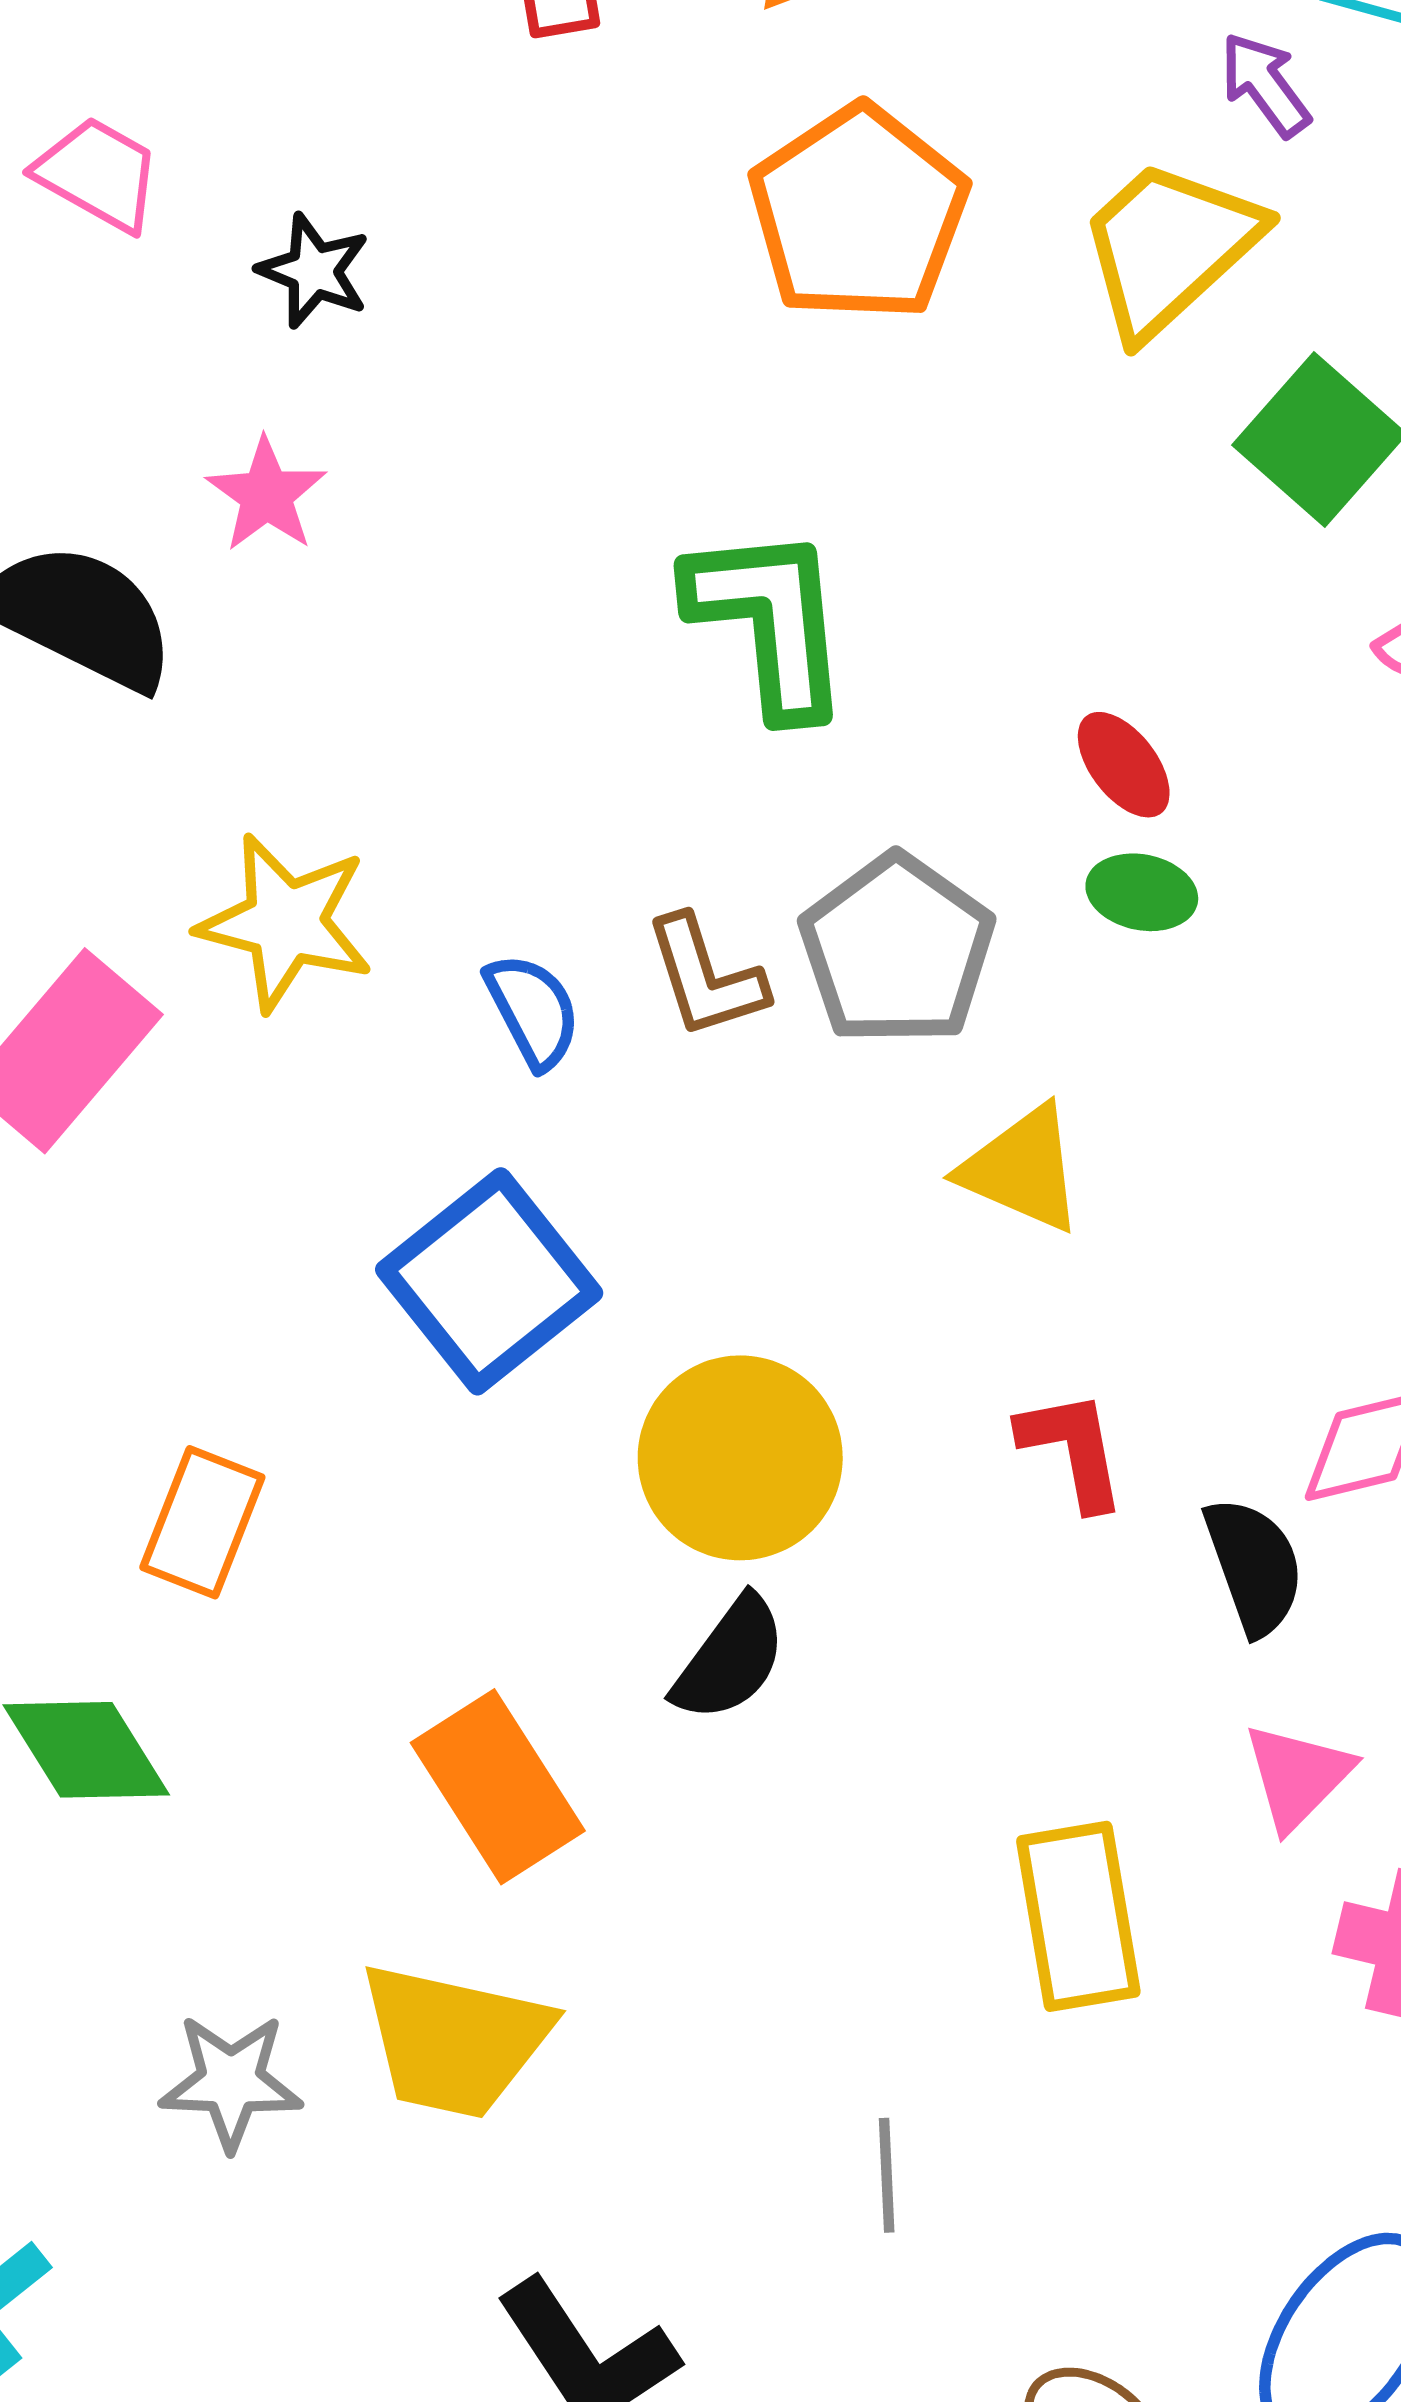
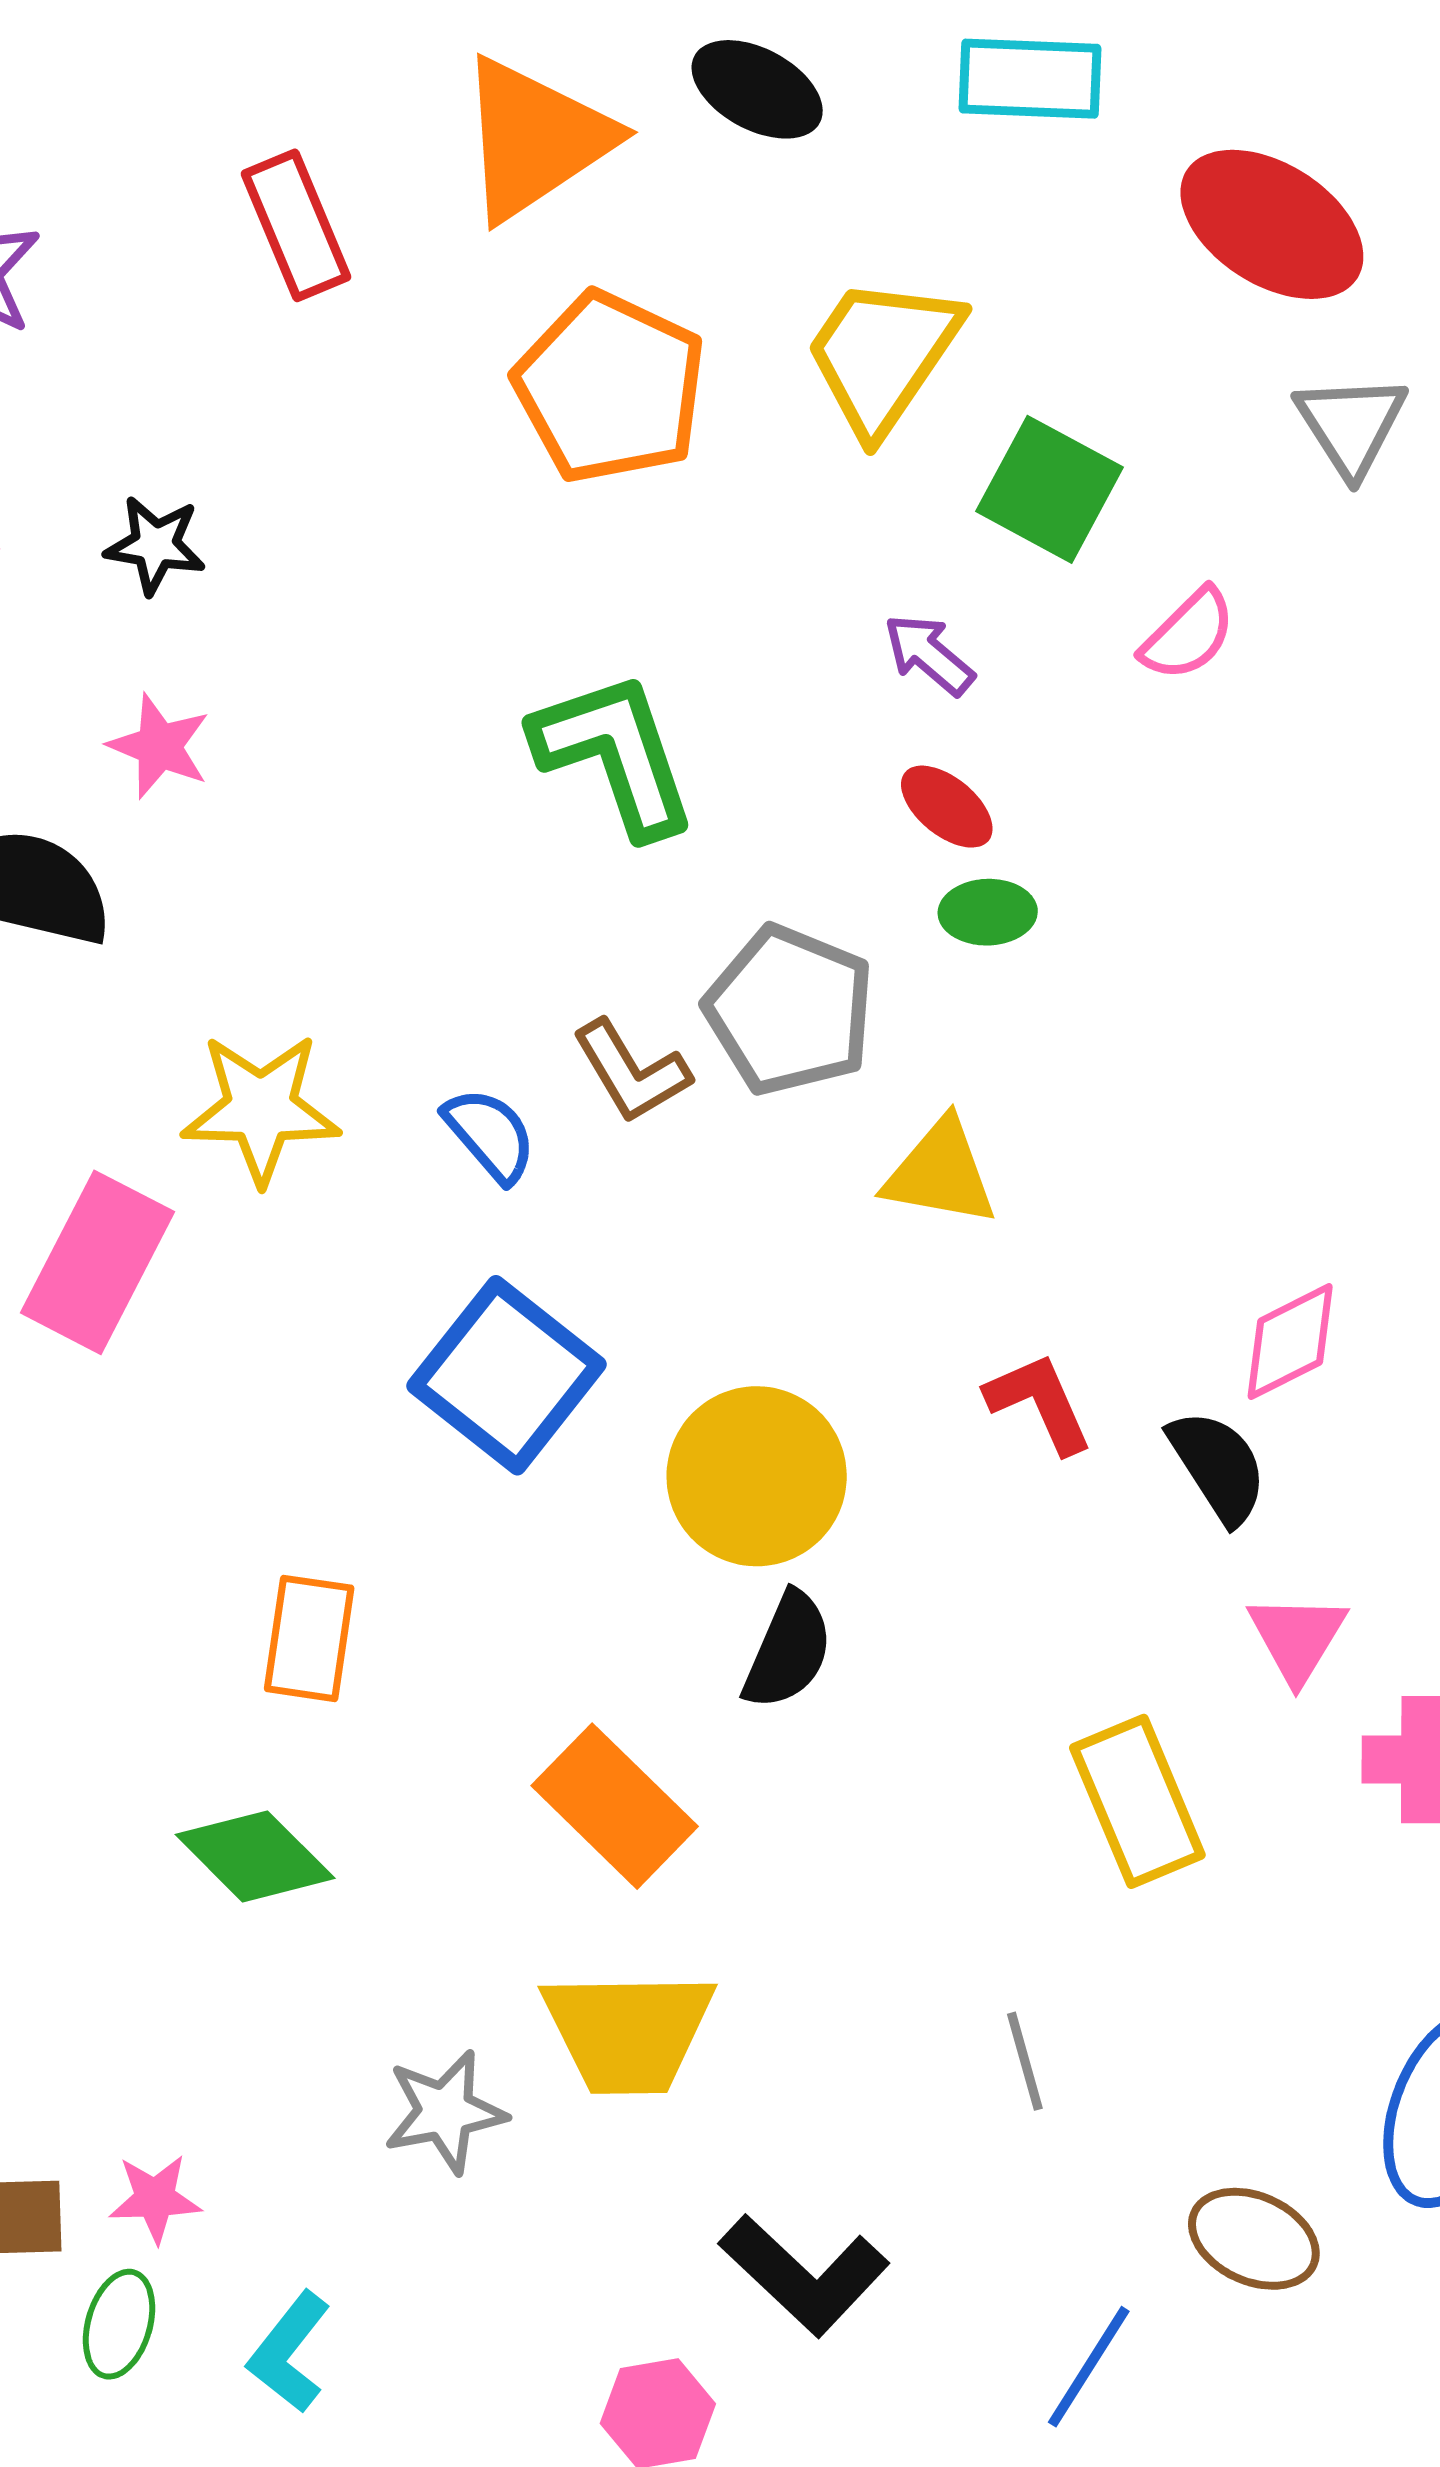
purple arrow: (1265, 85) -> (929, 654), moved

